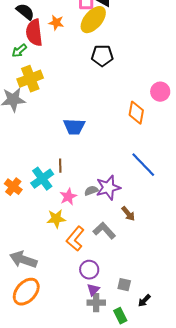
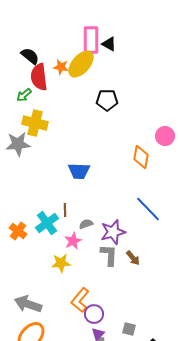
yellow ellipse: (93, 20) -> (81, 64), moved
yellow cross: (30, 79) -> (35, 123), turned 35
gray semicircle: (91, 191) -> (86, 224), moved
gray L-shape: (104, 231) -> (109, 255), moved, turned 45
orange L-shape: (75, 239) -> (80, 300), moved

